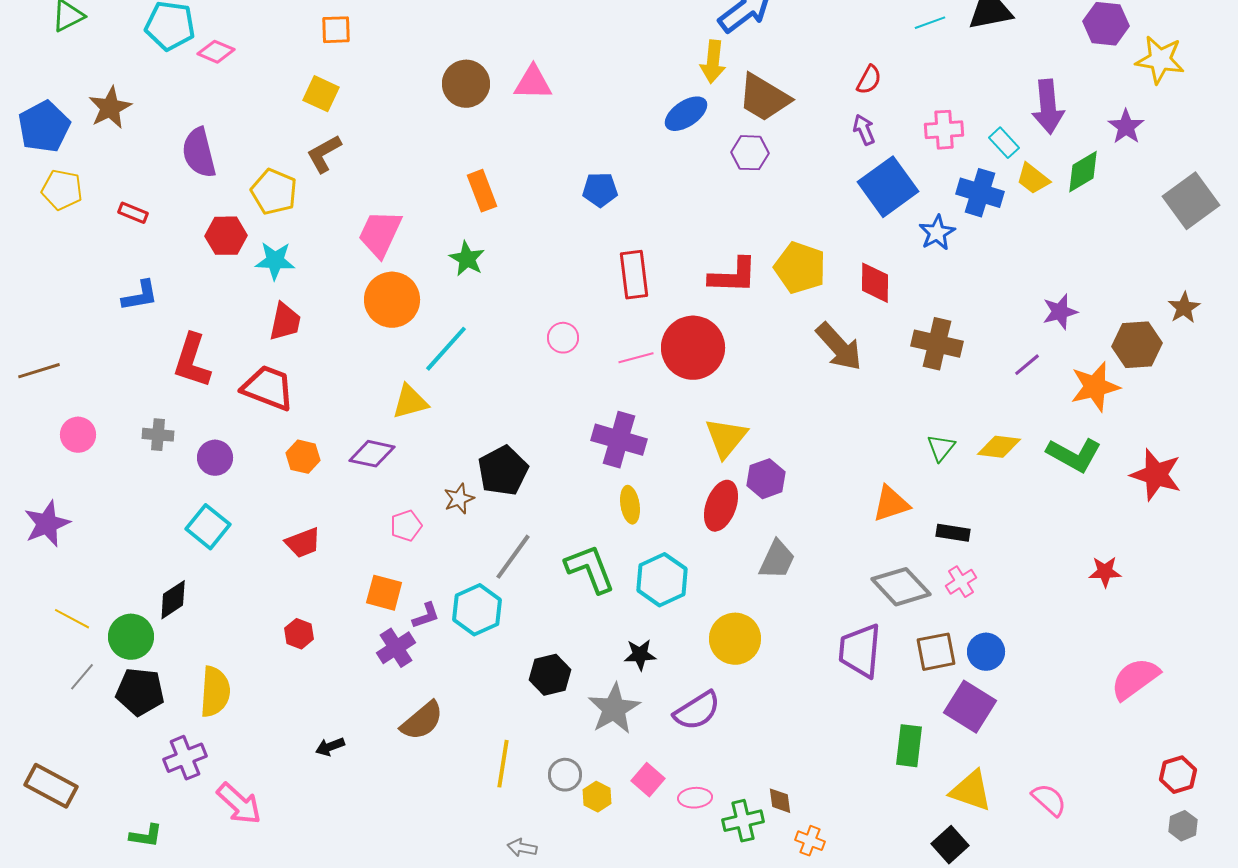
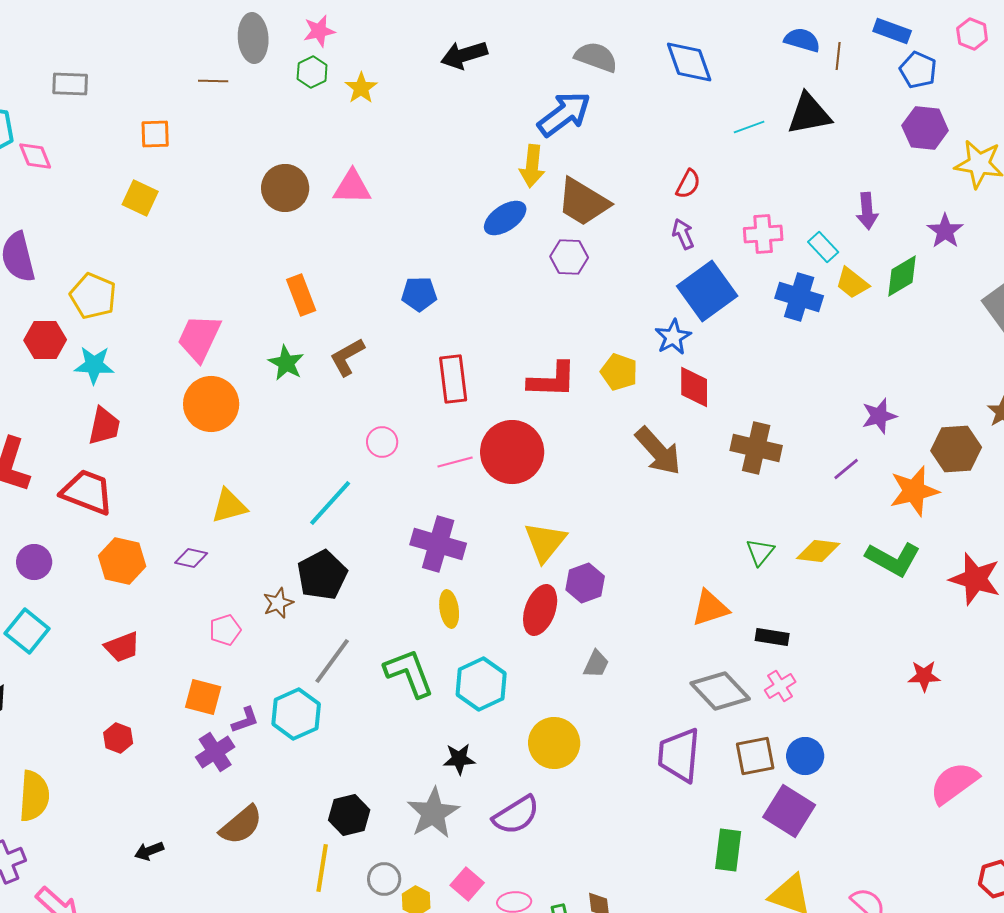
pink diamond: (216, 52) -> (35, 156), turned 45
purple arrow: (1048, 107) -> (867, 211), size x0.7
brown L-shape: (324, 154) -> (347, 357), moved
blue star: (937, 233) -> (673, 337), moved
yellow pentagon: (800, 268) -> (619, 372), size x0.7
cyan line: (446, 349) -> (330, 503), moved
purple diamond: (372, 454) -> (191, 558), size x0.7
orange hexagon: (303, 457) -> (122, 561), size x1.4
gray trapezoid: (777, 560) -> (596, 664), size x0.7
black hexagon: (550, 675) -> (349, 815), moved

